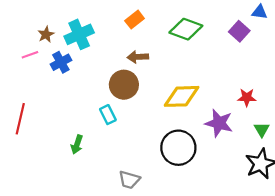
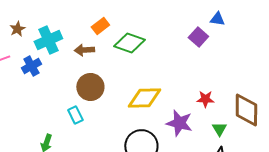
green diamond: (186, 29) -> (129, 43), moved
brown star: (46, 34) -> (17, 29), moved
brown arrow: (138, 57) -> (84, 50), moved

